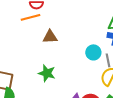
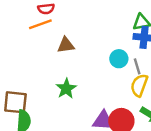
green star: (47, 73) -> (66, 89), turned 30

